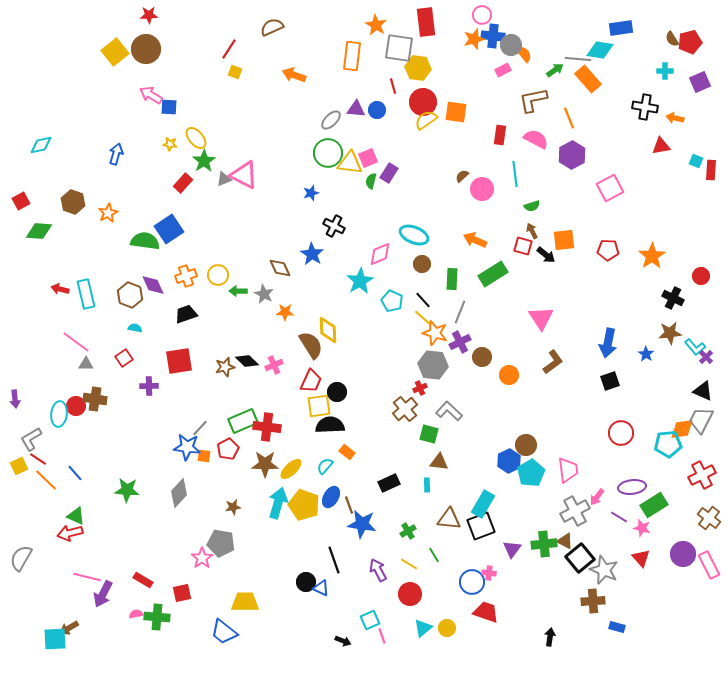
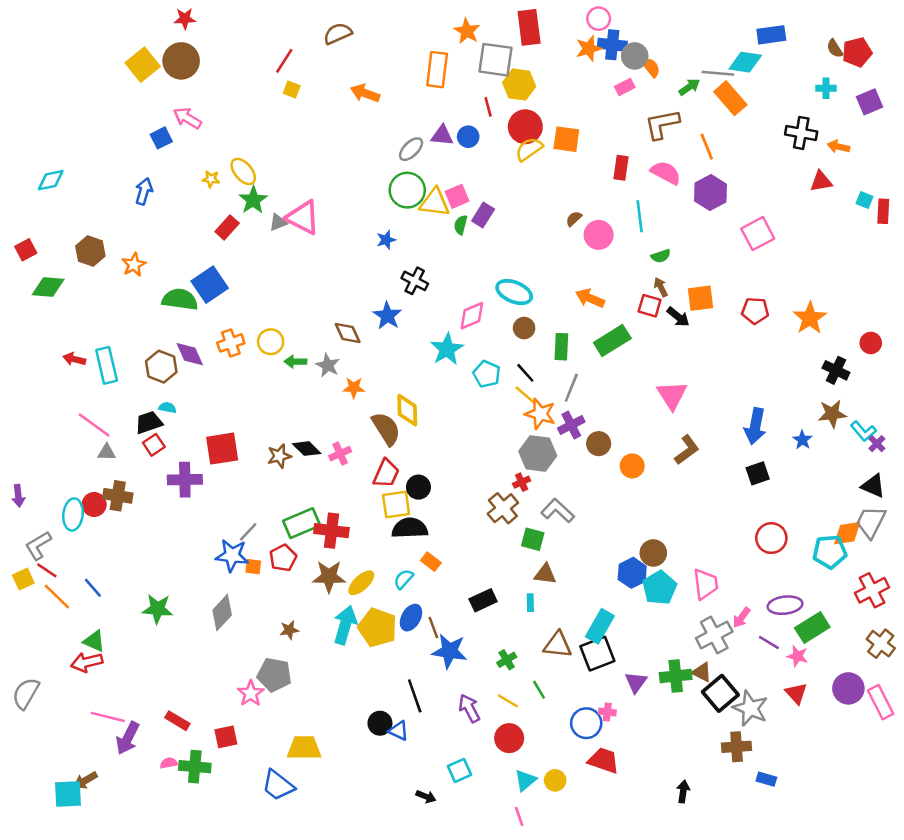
blue square: (169, 107) -> (161, 138), moved, turned -30
black trapezoid: (186, 314) -> (149, 422), moved
purple cross: (149, 386) -> (185, 480), size x1.5
pink line: (382, 636) -> (519, 816), moved

